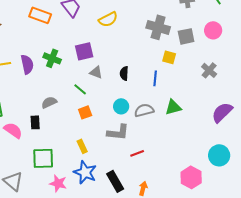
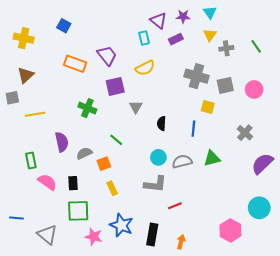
pink circle: (213, 30) -> (254, 89), moved
purple square: (84, 51) -> (115, 86), moved
purple semicircle: (27, 64) -> (62, 142), moved
gray cross: (209, 70) -> (245, 133), moved
gray triangle: (96, 72) -> (136, 107), moved, turned 40
orange square: (85, 112) -> (104, 164), moved
black rectangle: (35, 122) -> (73, 183), moved
yellow rectangle: (82, 146) -> (112, 188), moved
black rectangle: (115, 181) -> (152, 235), turned 40

